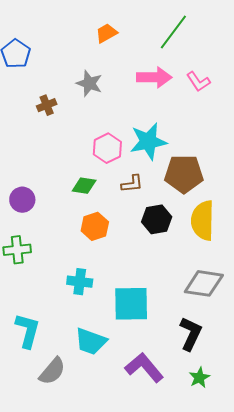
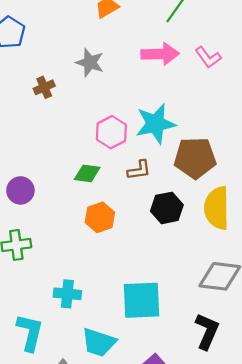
cyan cross: (80, 282) -> (67, 294), moved

